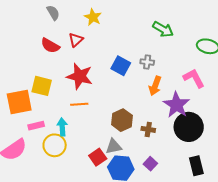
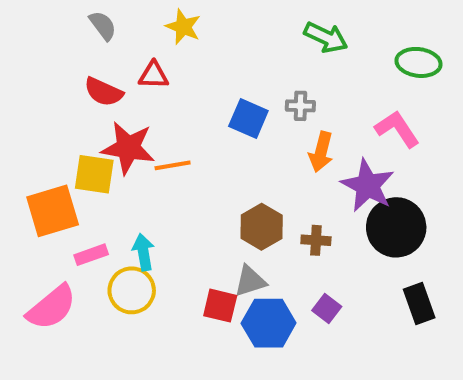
red triangle: (76, 40) -> (154, 75), turned 49
red star: (80, 76) -> (128, 148), moved
orange line: (79, 104) -> (173, 165), moved
red square: (98, 157) -> (220, 306), turned -36

